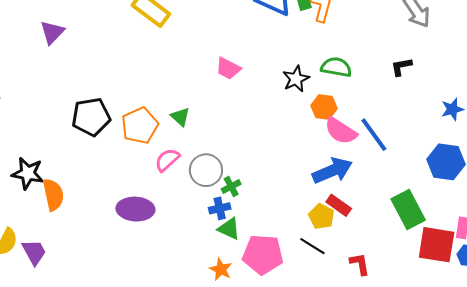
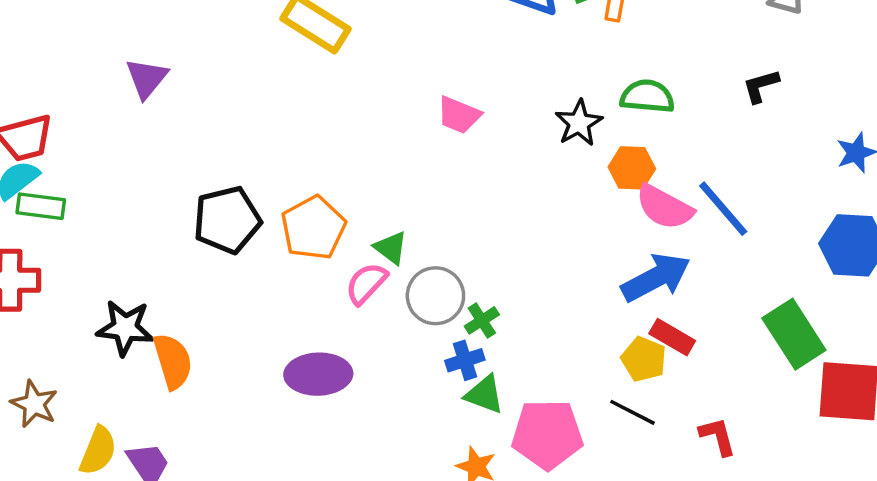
green triangle: (180, 117) -> (391, 248), moved

